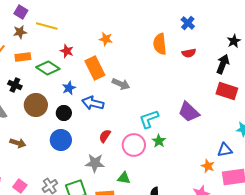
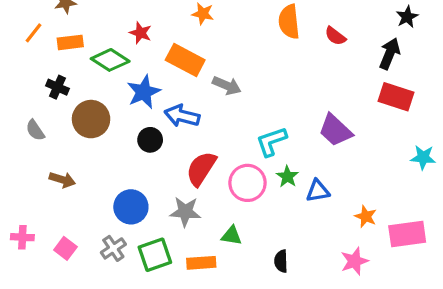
red semicircle: (189, 53) -> (335, 36), turned 48
orange rectangle: (95, 68) -> (185, 60), turned -35
blue star: (69, 88) -> (144, 92), size x1.5
black circle: (64, 113) -> (150, 140), moved
red semicircle: (105, 136) -> (201, 169), size x1.6
blue circle: (61, 140) -> (131, 207), moved
blue triangle: (225, 150) -> (318, 191), moved

